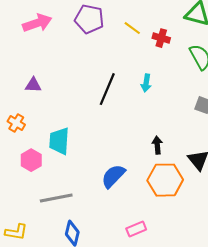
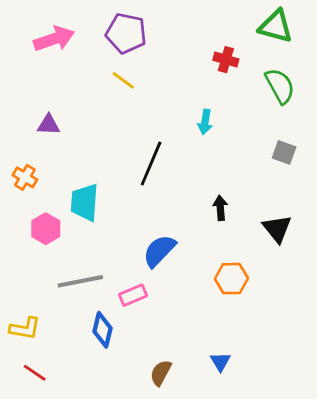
yellow line: (132, 28) -> (123, 80), moved
black line: (107, 89) -> (151, 164), moved
orange hexagon: (165, 180) -> (231, 279), moved, size x0.7
pink rectangle: (136, 229) -> (133, 295), moved

